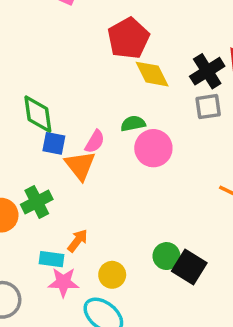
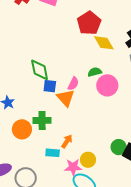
green cross: (37, 202) -> (42, 120), turned 30
pink star: (63, 282) -> (73, 167), moved

